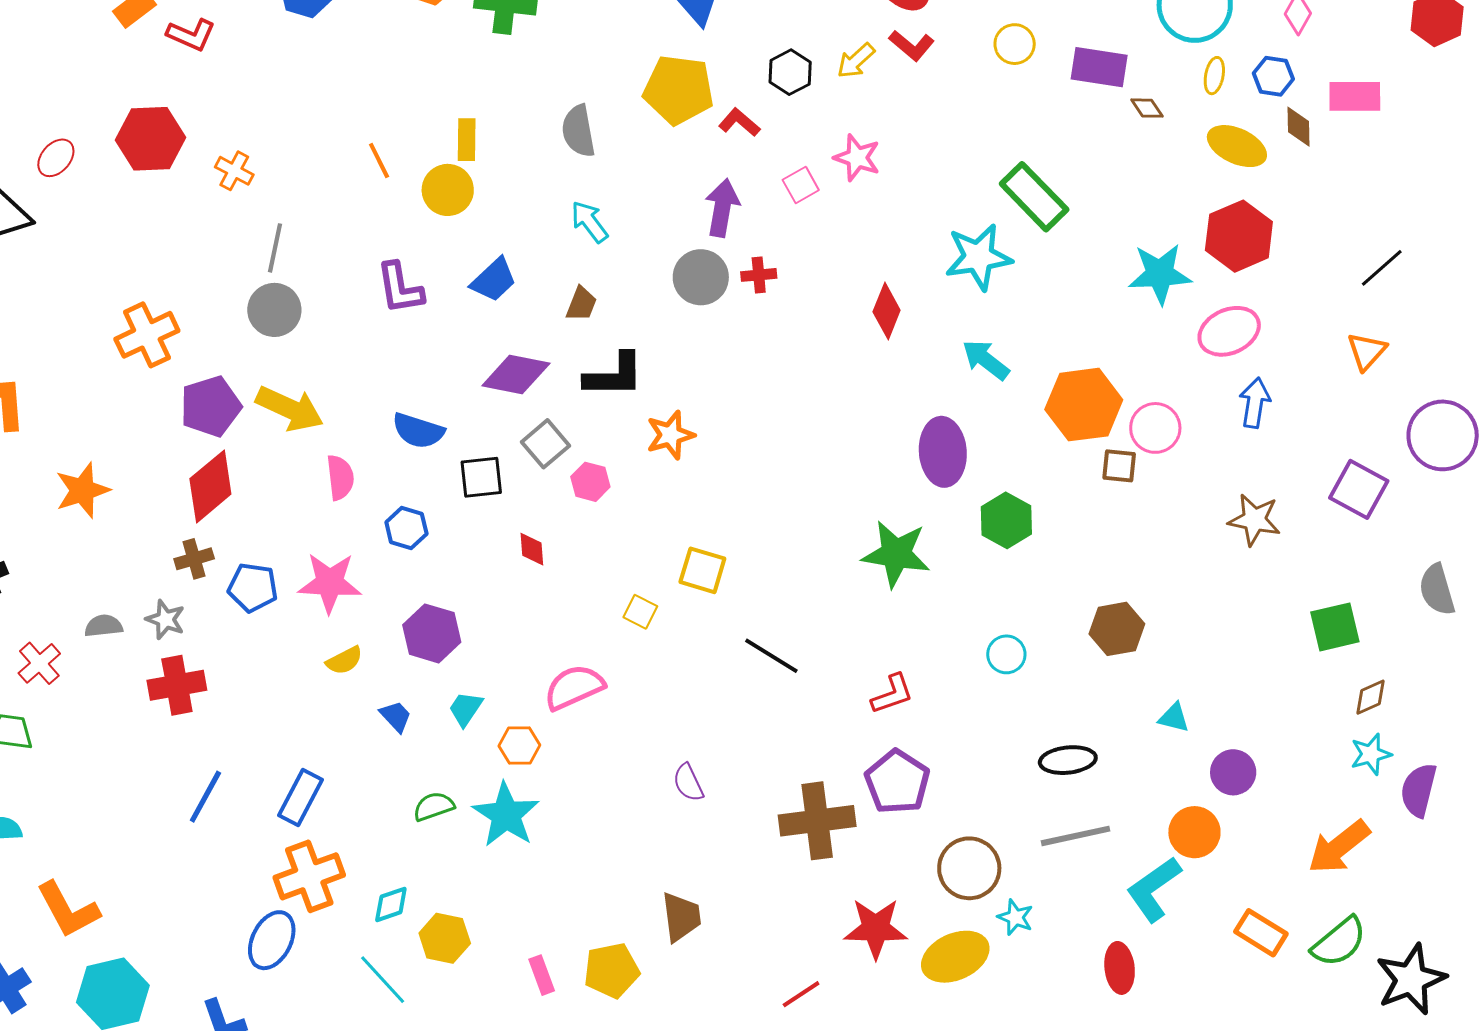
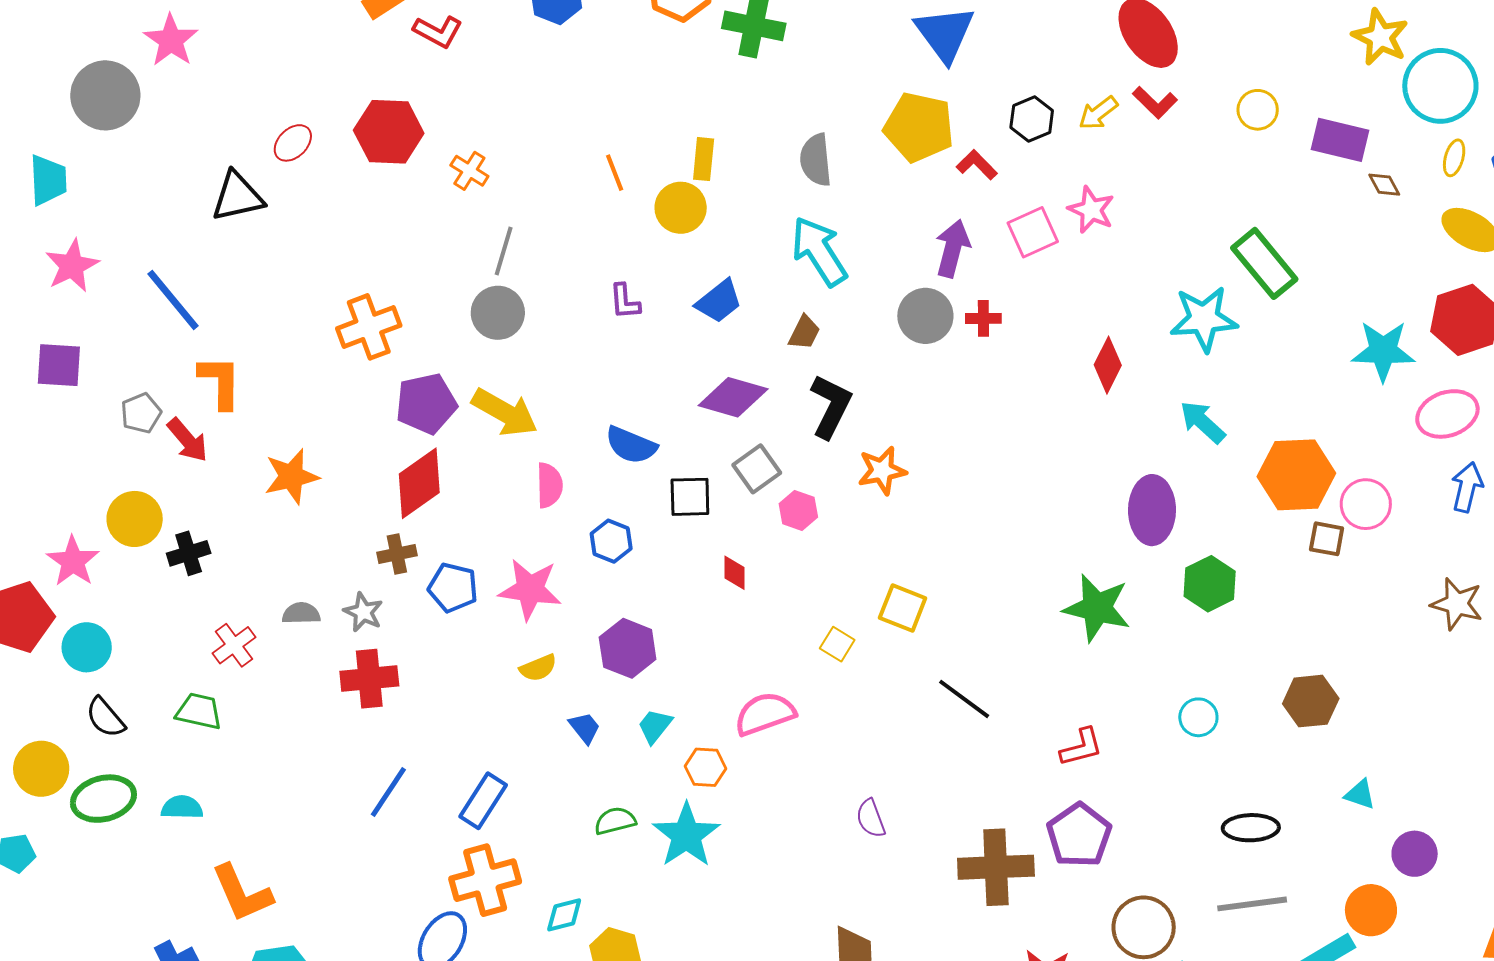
pink square: (801, 185) -> (1033, 232), size x1.4
cyan arrow: (589, 222) -> (819, 251), size x1.6
purple L-shape: (400, 288) -> (625, 301), size x0.7
black L-shape: (614, 375) -> (831, 406), turned -68

